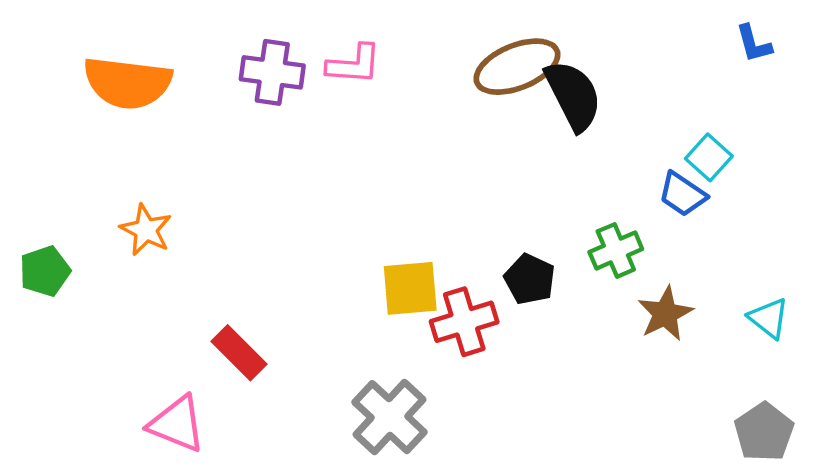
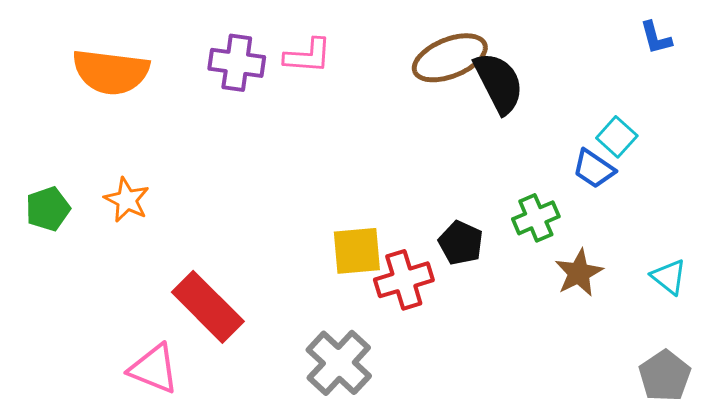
green pentagon: (45, 271) -> (48, 209), moved
red rectangle: (239, 353) -> (208, 307), size x1.5

